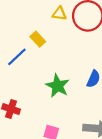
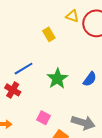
blue line: (17, 57) -> (24, 69), moved

